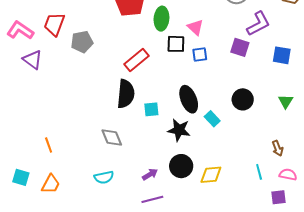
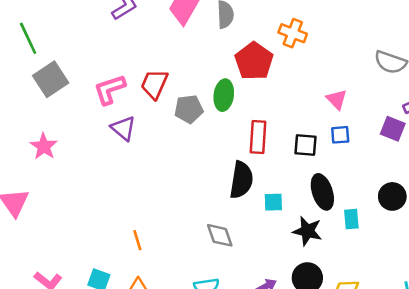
green ellipse: (161, 19) -> (224, 95), moved
pink L-shape: (20, 30) -> (110, 89), turned -56
black square: (176, 44) -> (305, 145), moved
red rectangle: (137, 60) -> (258, 137), turned -50
cyan rectangle: (212, 119) -> (351, 219), turned 35

